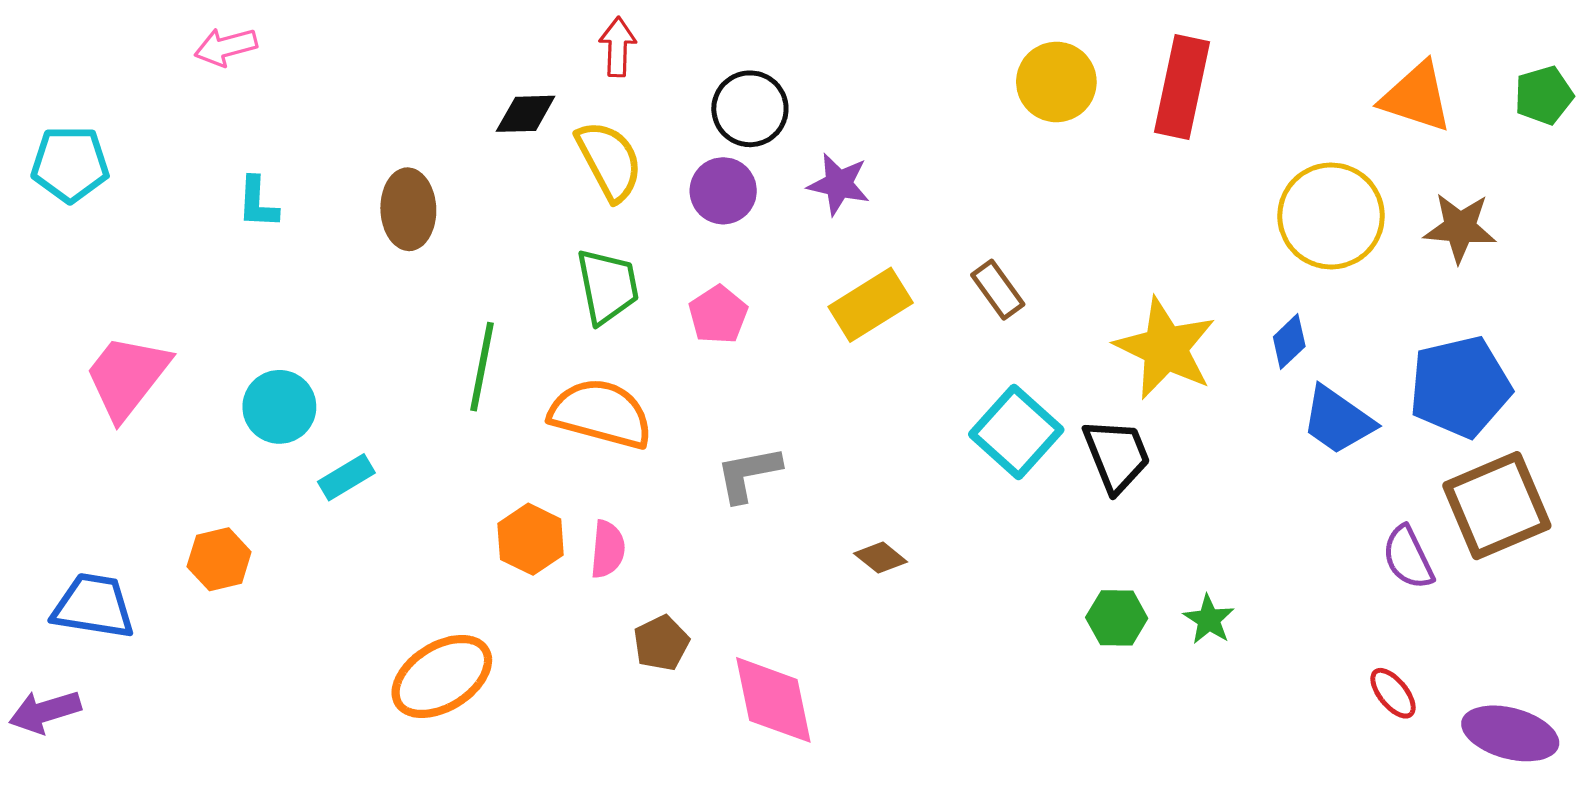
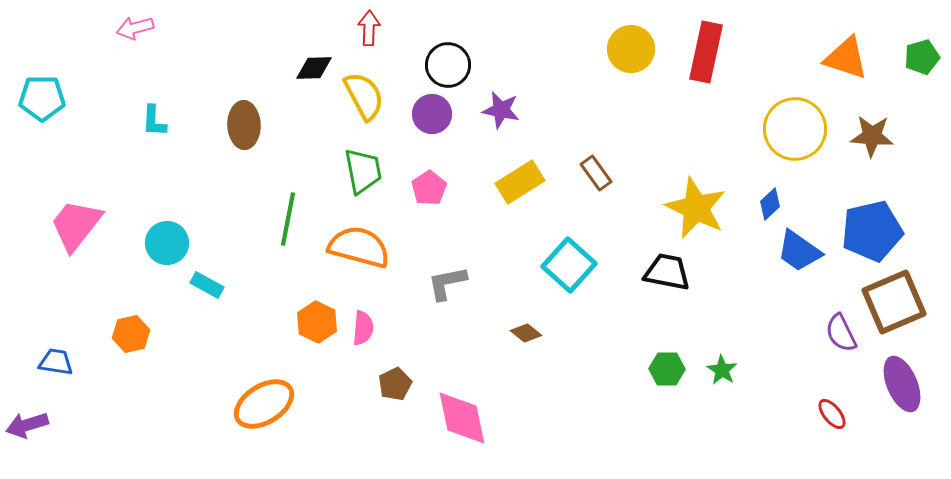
cyan square: (1016, 432) -> (569, 265), moved
black trapezoid: (1117, 455) -> (667, 272), turned -57
cyan rectangle: (346, 477) -> (207, 285), turned 60
blue trapezoid: (94, 606) -> (56, 362), size x0.7
purple ellipse: (1510, 733) -> (902, 384), moved, turned 52

